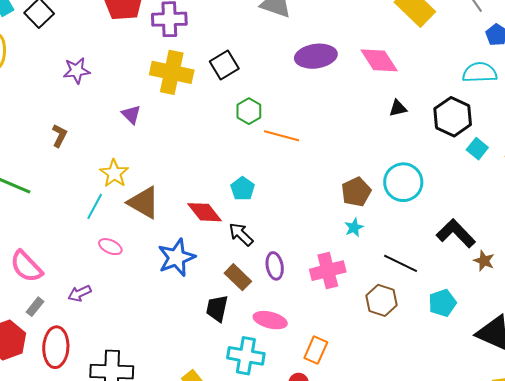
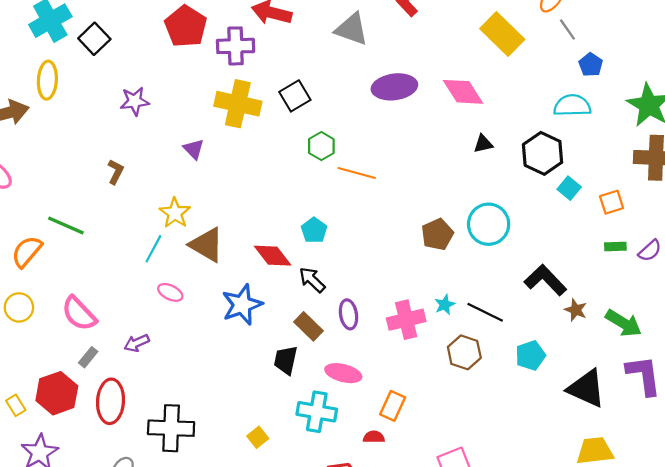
cyan star: (354, 228) -> (445, 305), moved

